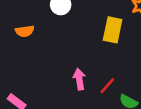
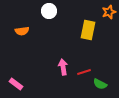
red line: (107, 86) -> (84, 72), turned 32

